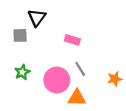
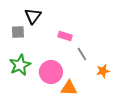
gray line: (80, 69) -> (82, 54), moved
green star: (22, 72) -> (20, 65), size x1.5

